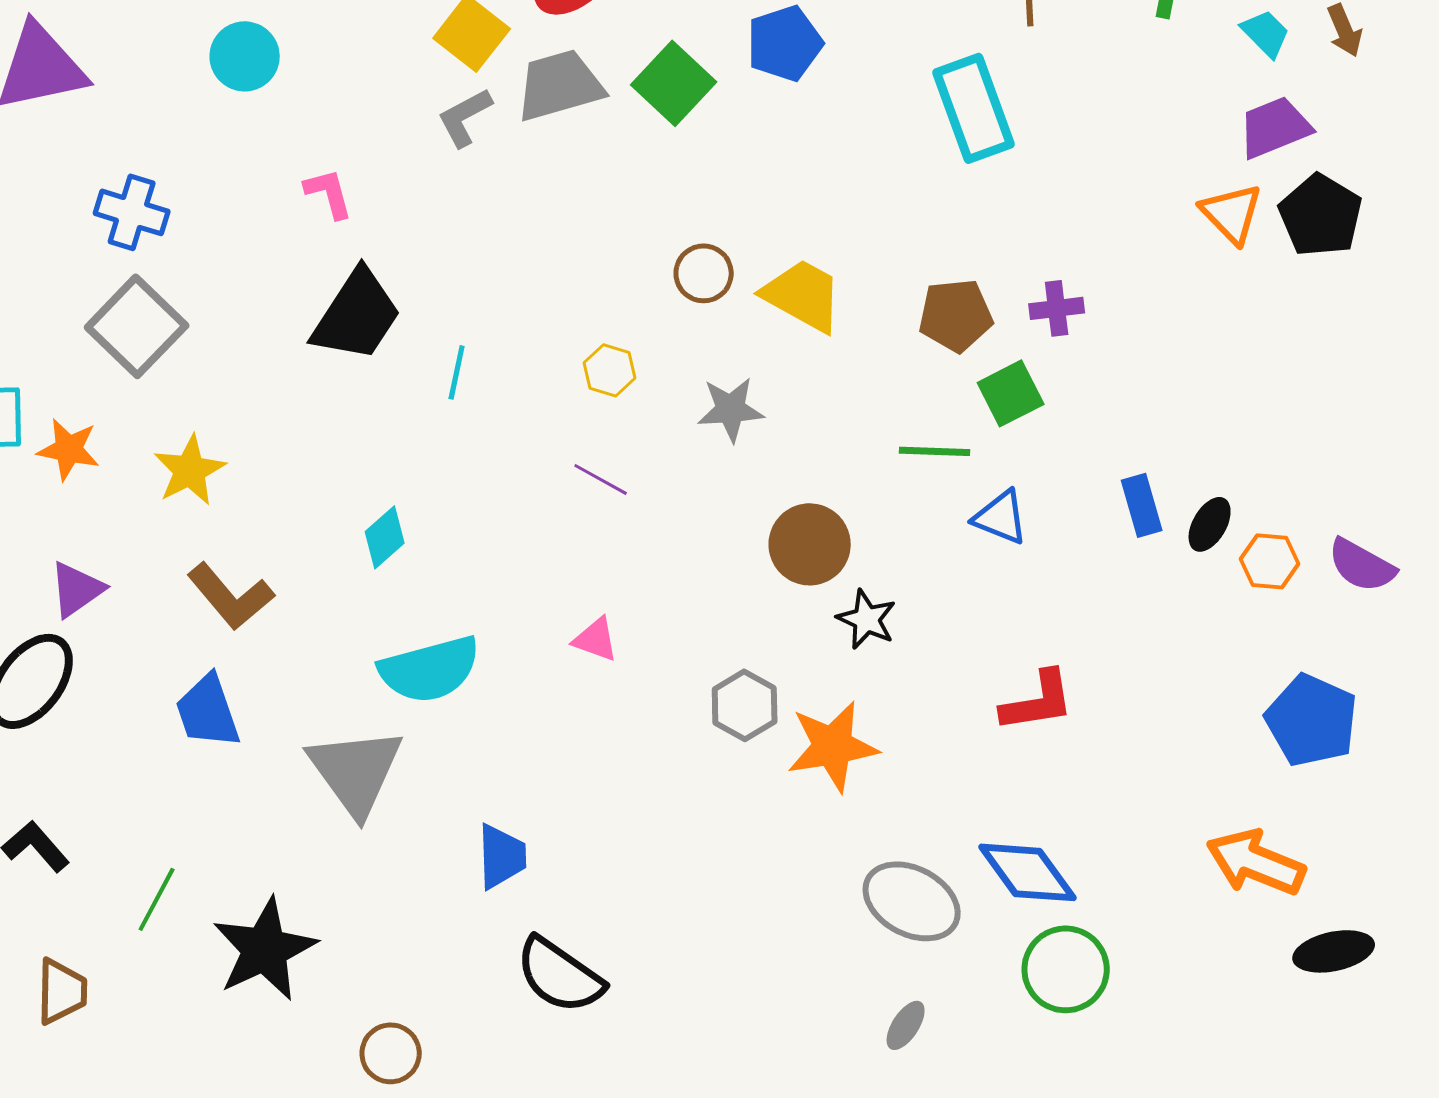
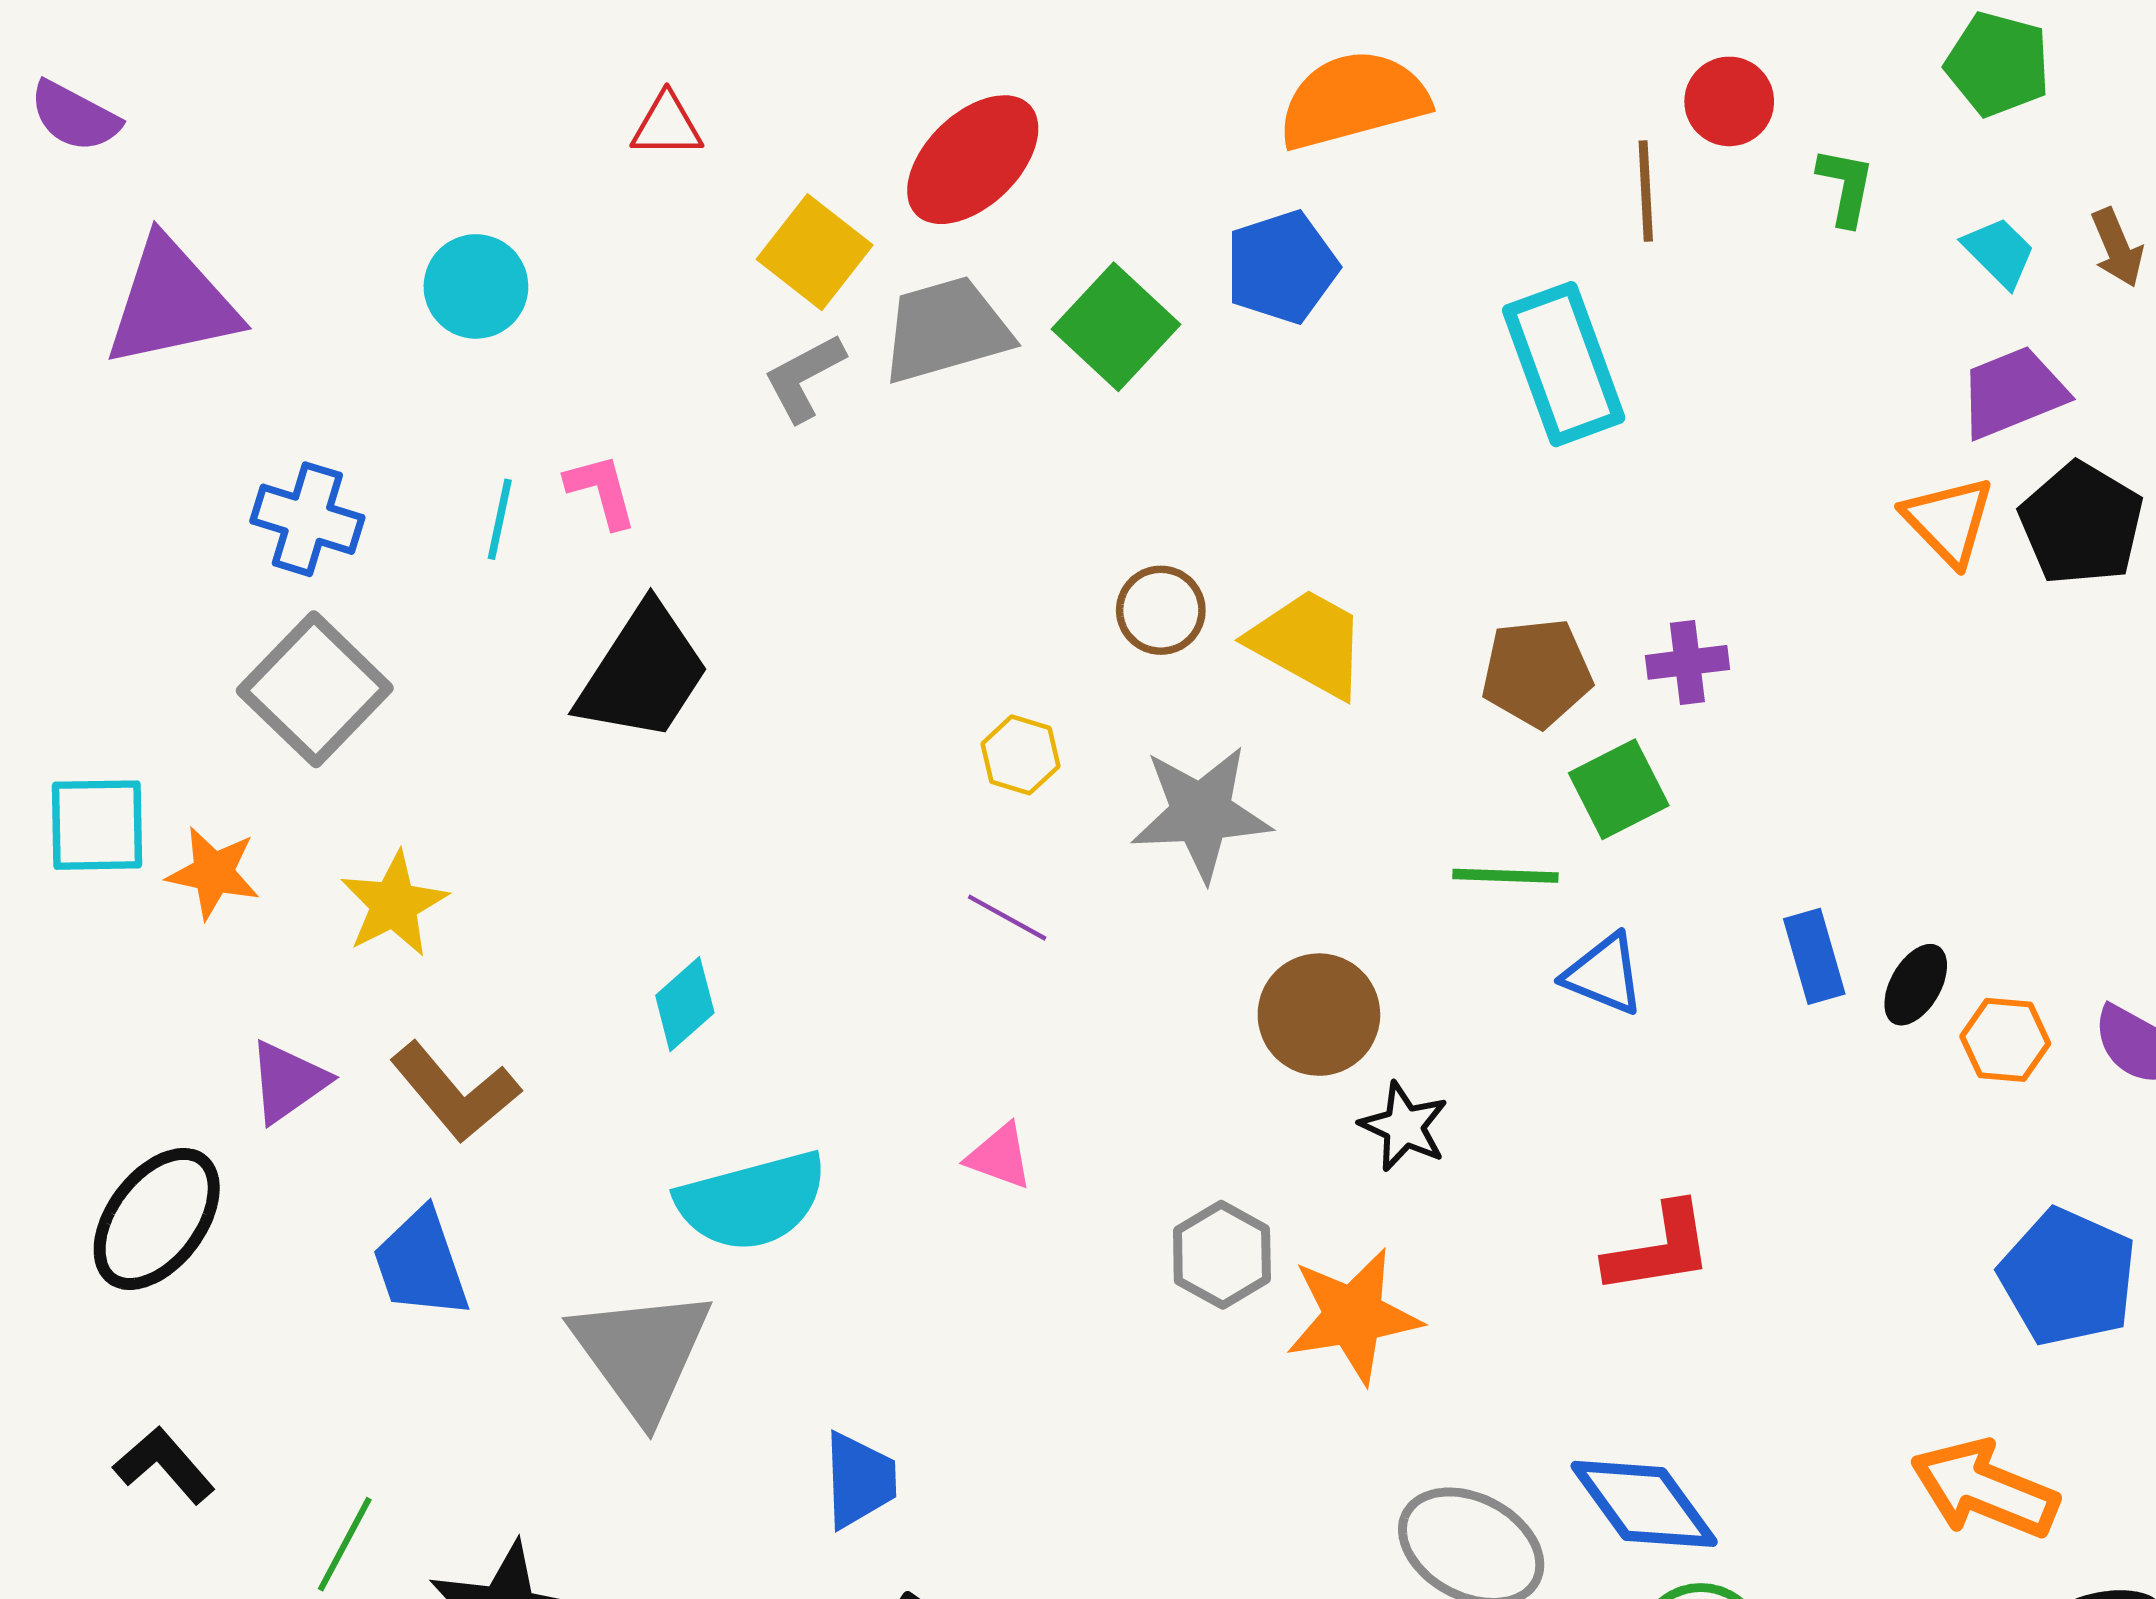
cyan line: (457, 372) -> (500, 519), moved
gray star: (731, 409) -> (1201, 813), size x1.4
purple triangle: (77, 589) -> (288, 1082), moved

